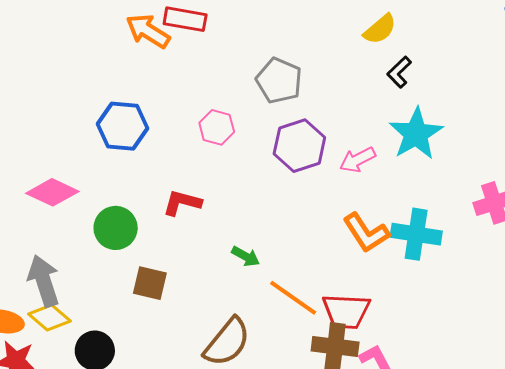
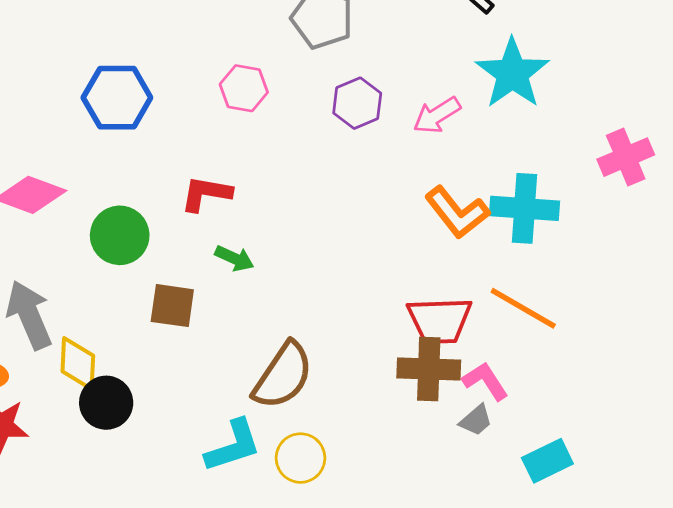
purple hexagon: (299, 146) -> (357, 103), size x0.7
green arrow: (246, 256) -> (234, 258), moved
orange line: (293, 298) -> (523, 308), moved
yellow diamond: (50, 318) -> (78, 364), moved, turned 57

